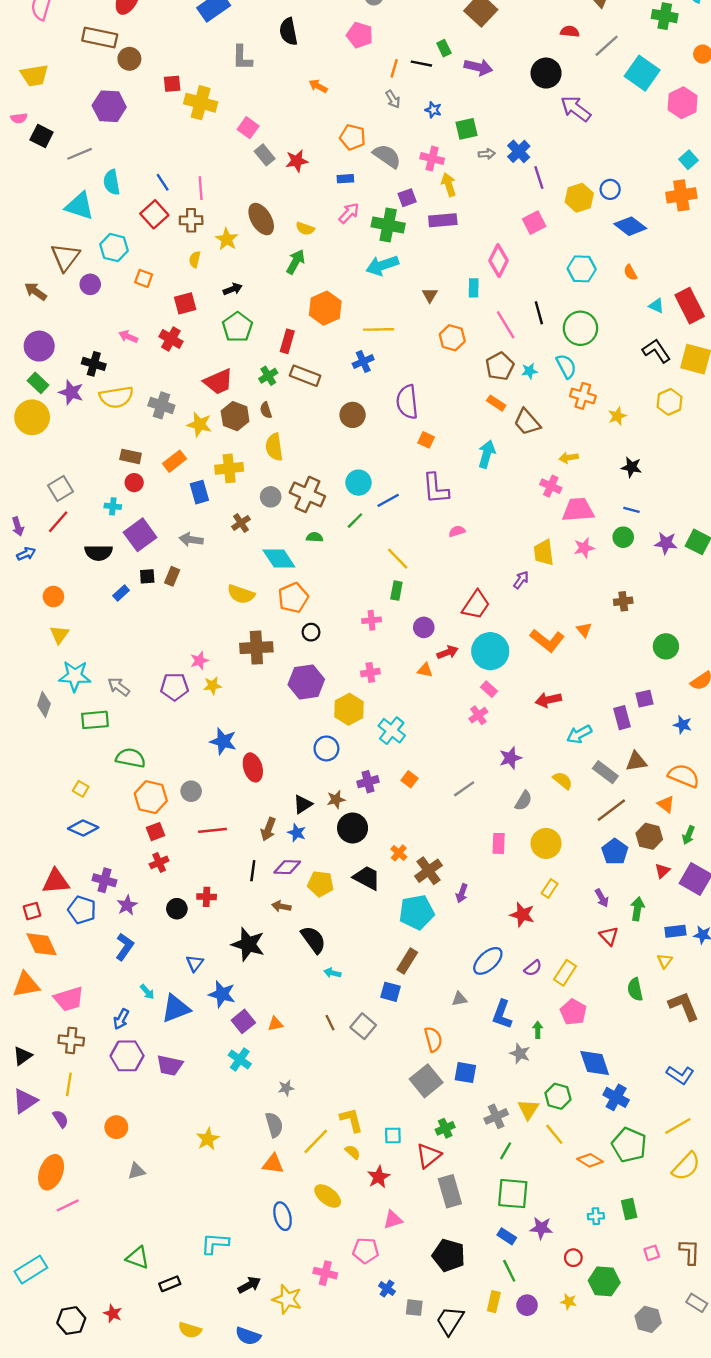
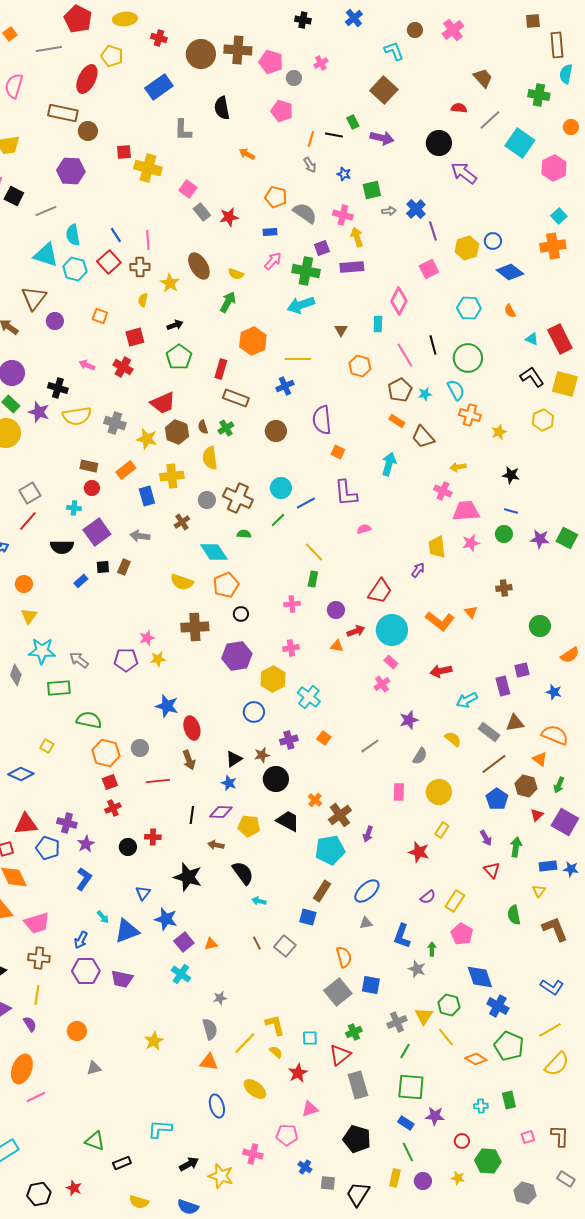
cyan hexagon: (114, 248) -> (75, 269), moved
green cross: (268, 376) -> (226, 428), moved
blue diamond: (83, 828) -> (21, 774), moved
brown arrow: (268, 829) -> (189, 760), moved, turned -42
blue ellipse: (488, 961) -> (367, 891), moved

